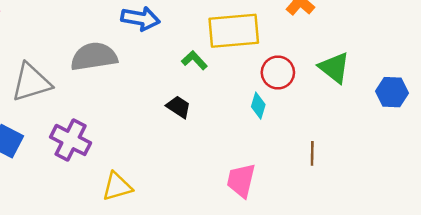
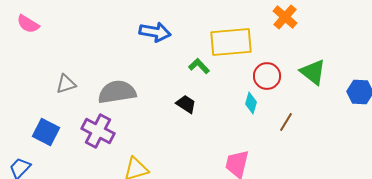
gray semicircle: (94, 57) -> (117, 92), moved
gray triangle: (31, 82) -> (66, 84), size x0.6
brown line: (312, 153) -> (286, 122), moved, turned 30

